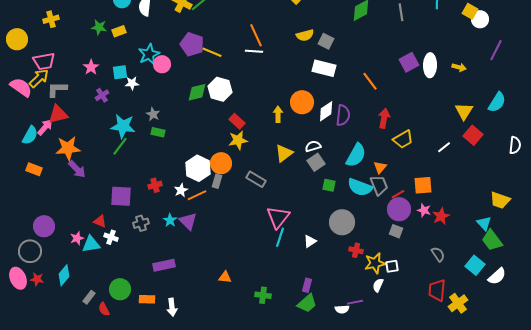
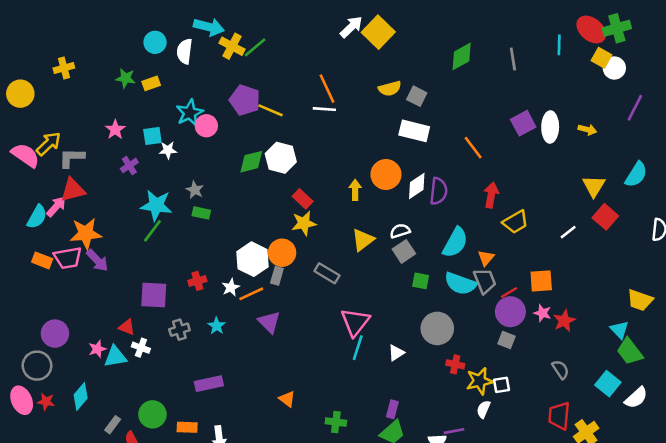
pink trapezoid: (44, 61) -> (68, 258), moved
purple triangle: (188, 221) -> (269, 322), moved
orange triangle: (225, 277) -> (287, 399), turned 32

